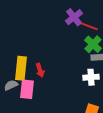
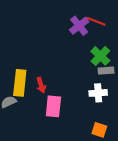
red line: (89, 26) -> (96, 21), moved
pink rectangle: (27, 89) -> (53, 106), moved

